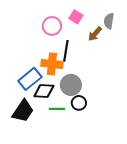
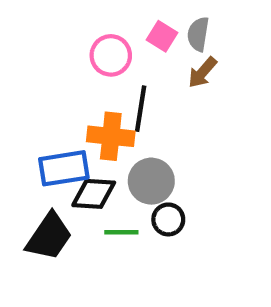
gray semicircle: (109, 21) -> (198, 34), moved
blue rectangle: (30, 79) -> (64, 168), turned 30

